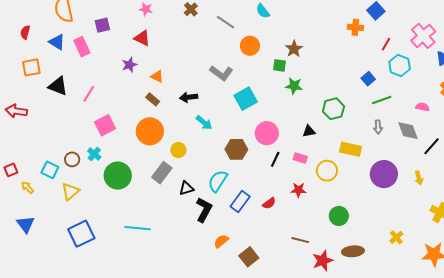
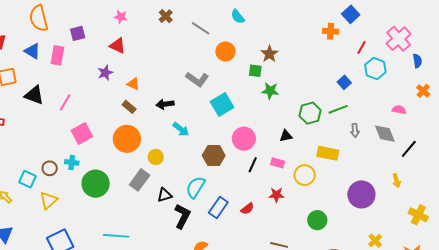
pink rectangle: (82, 47) -> (57, 55), turned 36
green line: (382, 100) -> (338, 109), moved
cyan cross: (94, 154) -> (72, 162), turned -32
purple circle: (384, 174) -> (361, 194), moved

